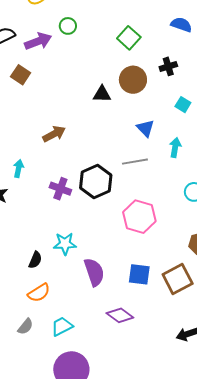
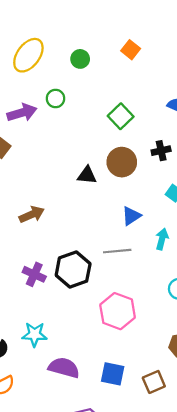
blue triangle: (145, 128) -> (131, 216), turned 36
purple semicircle: (94, 272) -> (64, 368), turned -60
brown square: (178, 279) -> (154, 382), size x0.7

